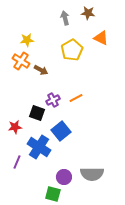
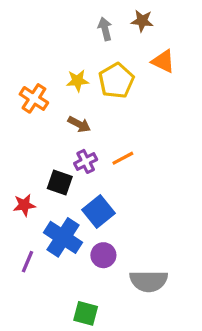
yellow star: (27, 40) -> (78, 81), moved
brown arrow: (41, 70) -> (79, 124), moved
purple circle: (64, 177) -> (103, 255), moved

